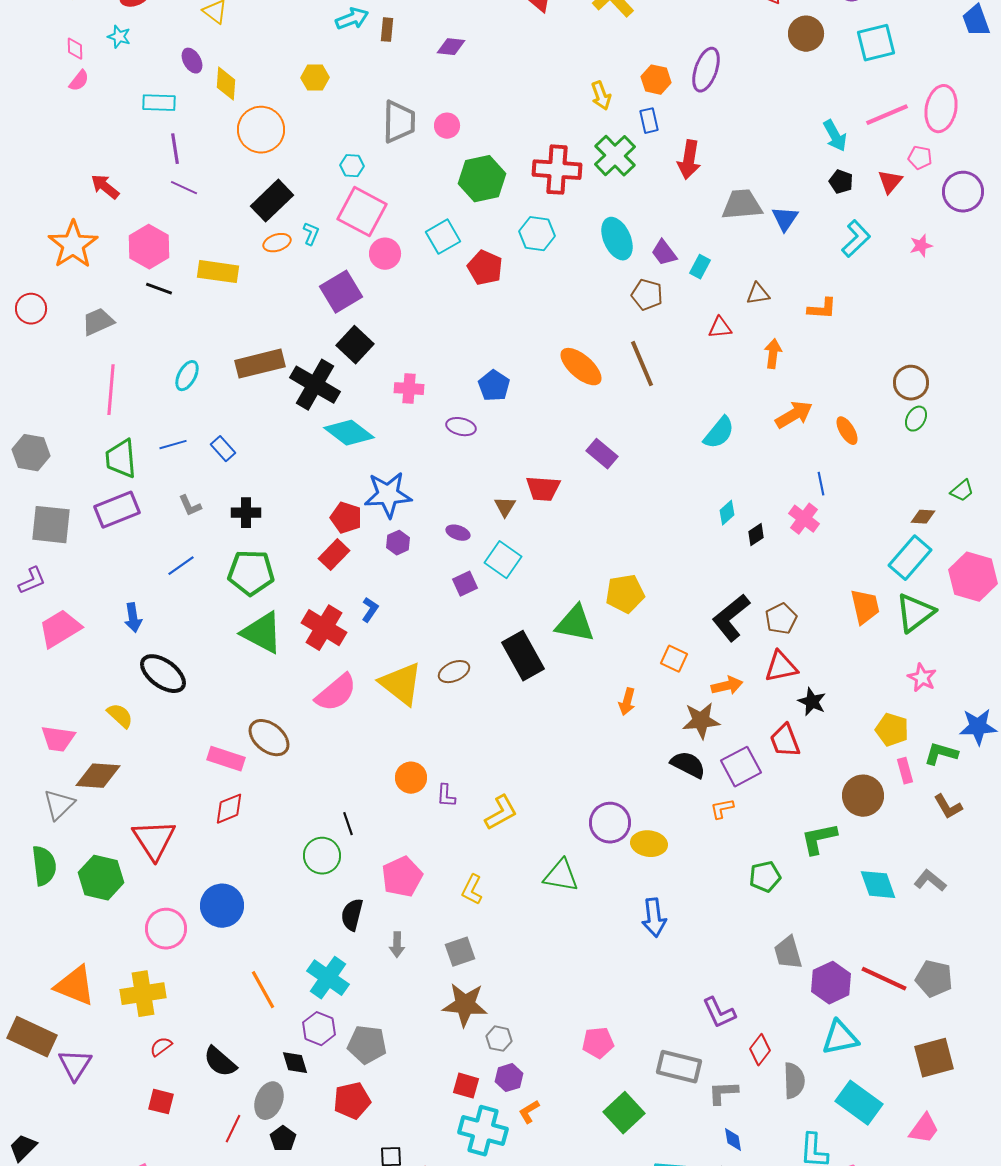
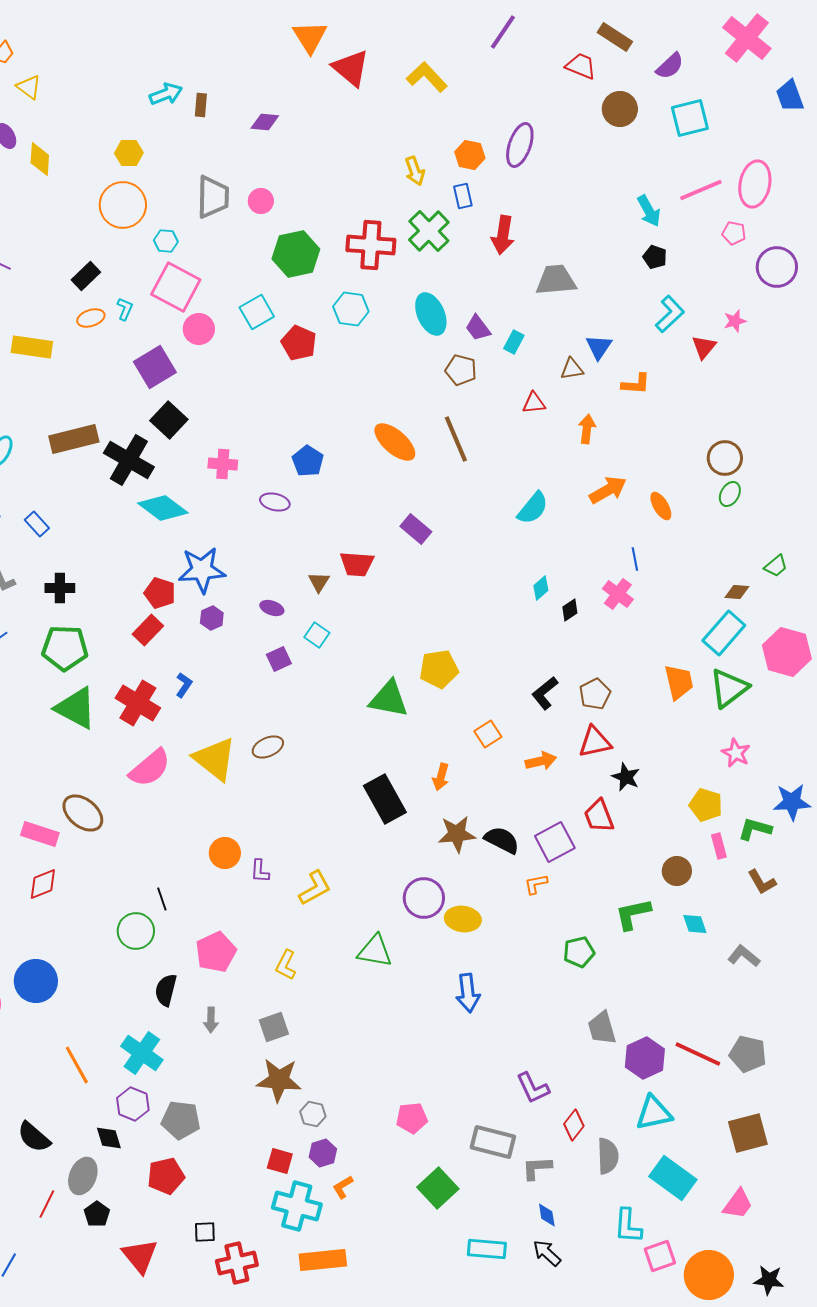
orange circle: (261, 130) -> (123, 205), moved
red triangle: (890, 182) -> (704, 347), moved
black rectangle: (272, 201) -> (86, 276), size x0.7
blue triangle: (785, 219) -> (599, 347), moved
cyan square: (503, 560) -> (317, 635), size x0.7
black L-shape: (731, 618) -> (545, 693), size x0.7
black rectangle: (523, 656) -> (385, 799), moved
orange square: (674, 659) -> (488, 734), turned 32
brown star: (701, 721) -> (457, 834), moved
brown circle: (863, 796) -> (677, 871), size x0.7
cyan diamond: (878, 885) -> (695, 924), moved, size x0.7

